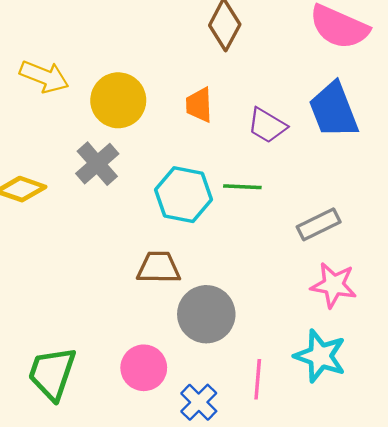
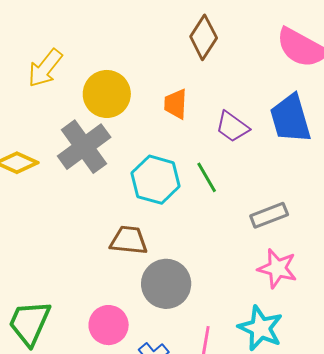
yellow arrow: (44, 77) -> (45, 68), turned 102
gray cross: (97, 164) -> (84, 147), size x1.4
green line: (242, 187) -> (207, 177), turned 52

